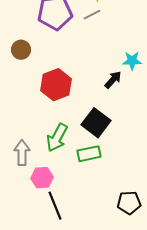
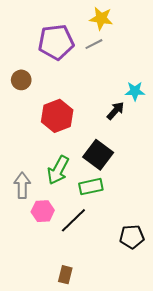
black line: (55, 206) -> (73, 220), moved, turned 68

